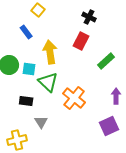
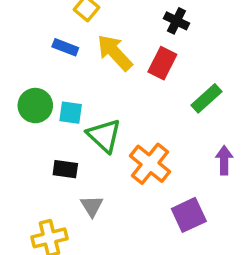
blue rectangle: (26, 32) -> (65, 47), turned -32
yellow arrow: (50, 52) -> (115, 53), moved, turned -35
purple square: (109, 126) -> (189, 215), moved

